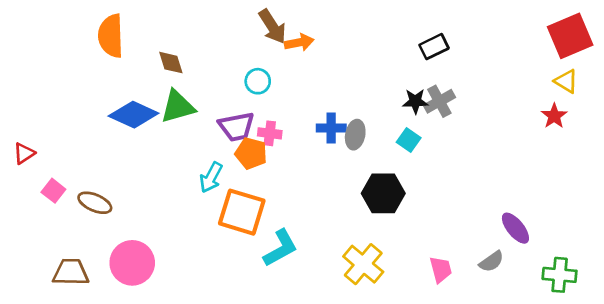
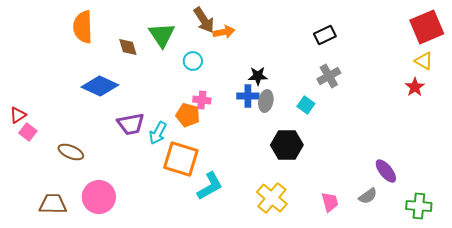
black star: (415, 101) -> (258, 76), moved
green triangle: (178, 107) -> (162, 35), moved, turned -48
purple trapezoid: (236, 127) -> (131, 124), moved
pink square: (53, 191) -> (28, 132), moved

